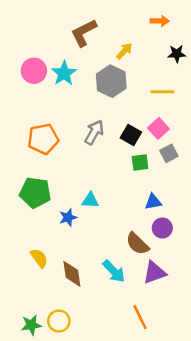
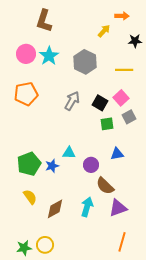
brown L-shape: (84, 33) -> (44, 21), moved, turned -45
yellow arrow: (124, 51) -> (104, 31), moved
orange pentagon: (43, 139) -> (26, 94), moved
green pentagon: (35, 193) -> (29, 164), moved, turned -30
purple circle: (162, 228) -> (91, 165), moved
cyan arrow: (114, 271) -> (87, 207), turned -120
brown diamond: (72, 274) -> (55, 209), turned 70
orange line: (140, 317) -> (122, 242), moved, turned 42

